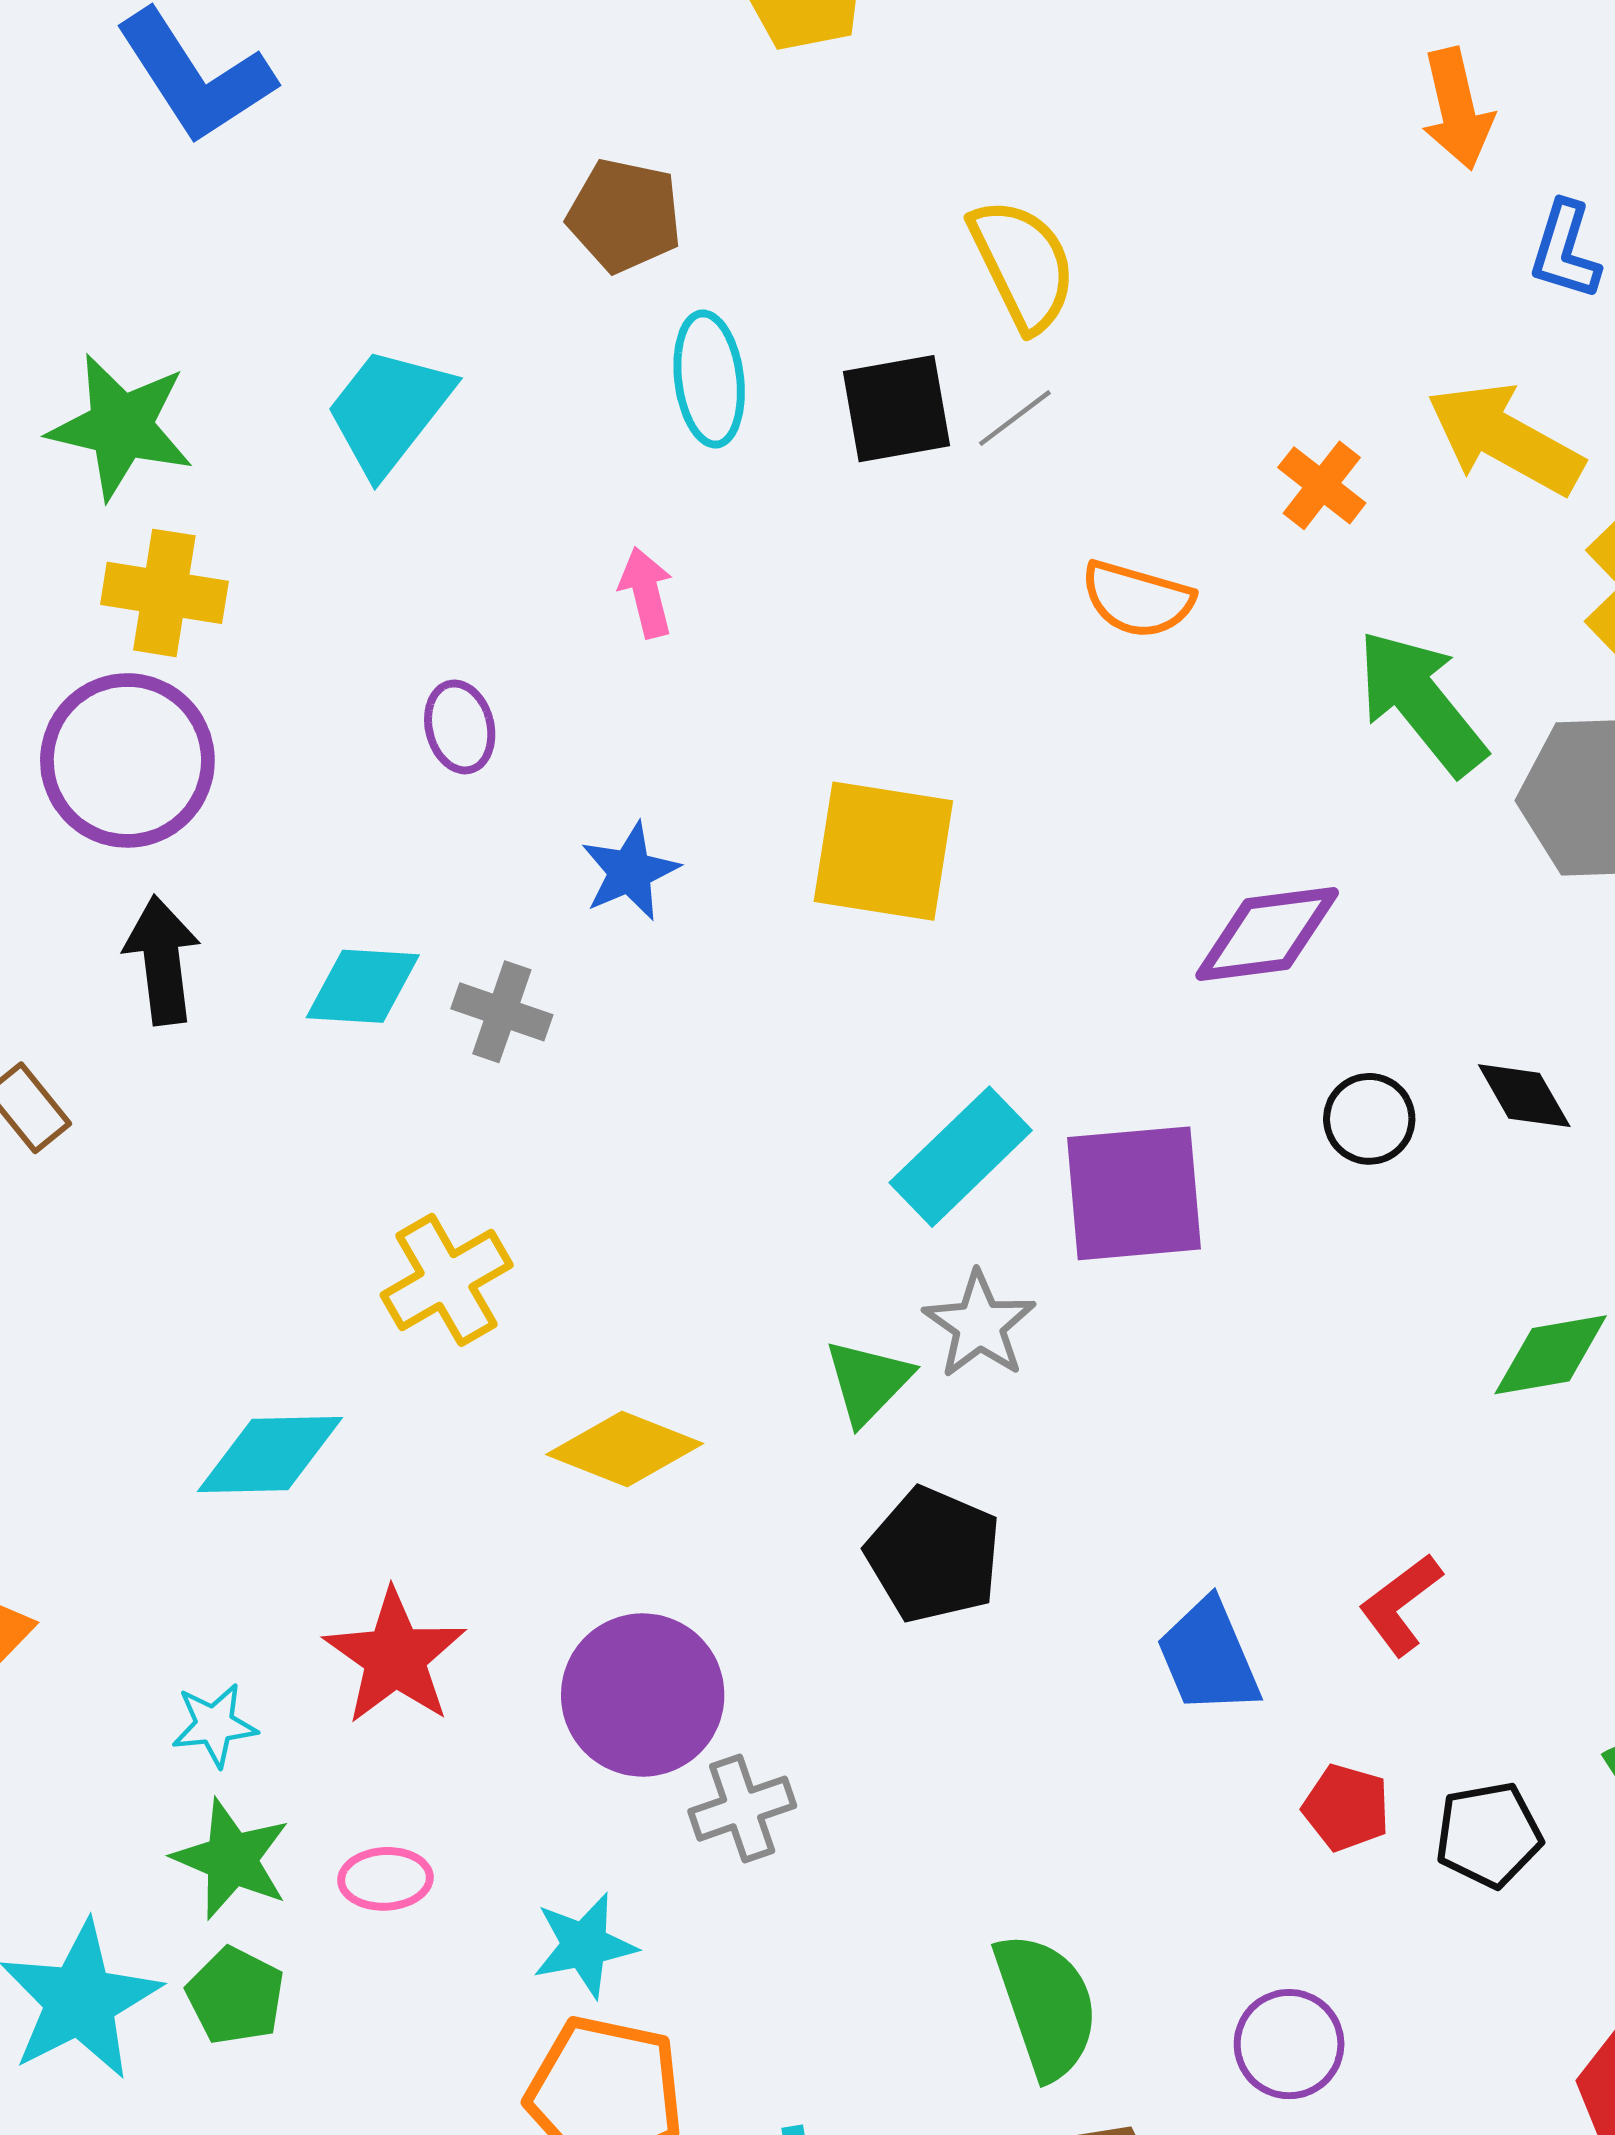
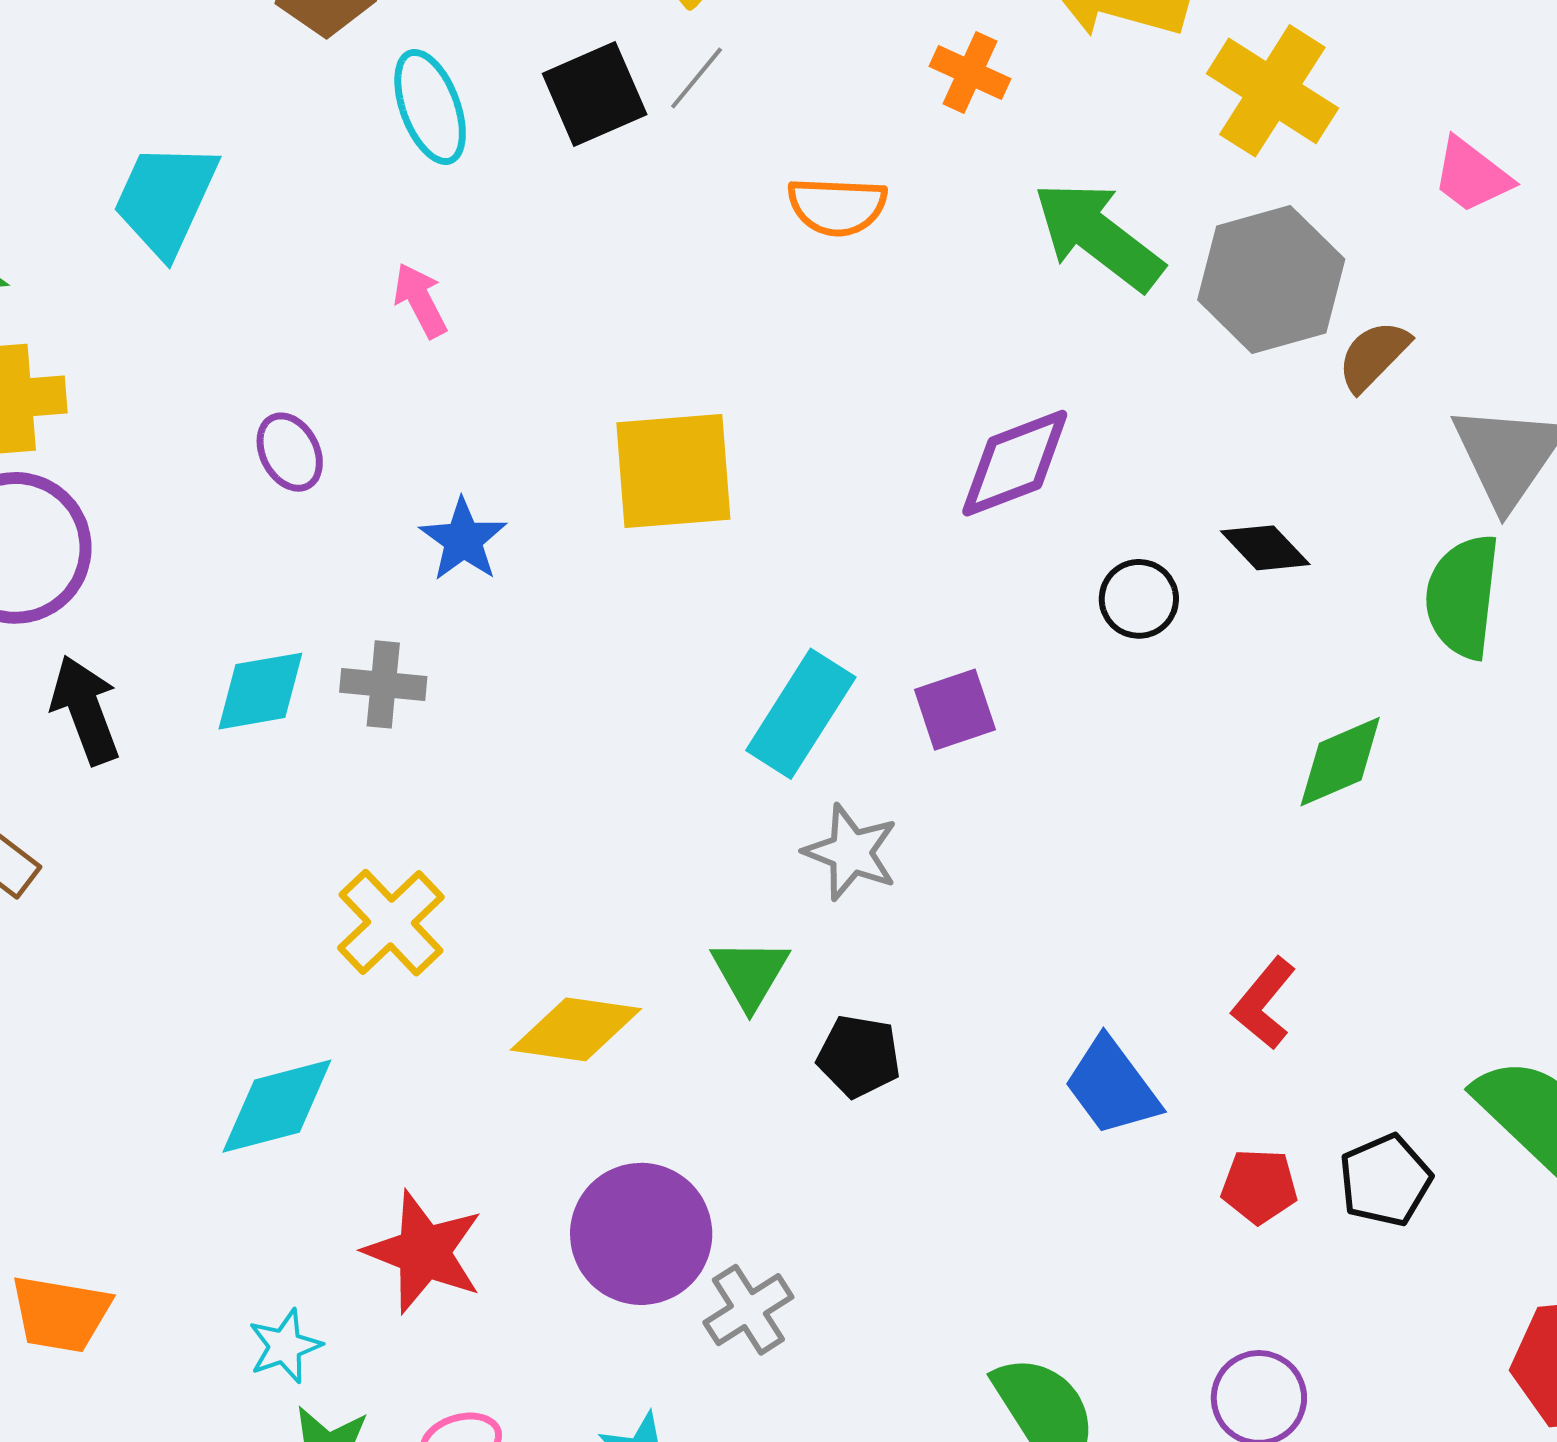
purple square: (1134, 1193) -> (955, 710), size x0.6
green triangle: (868, 1382) -> (750, 974), moved
black pentagon: (934, 1555) -> (859, 1056), size x0.7

